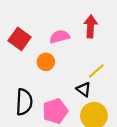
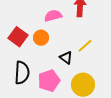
red square: (20, 39) -> (18, 37), moved
black triangle: (84, 89) -> (66, 58), moved

